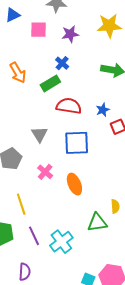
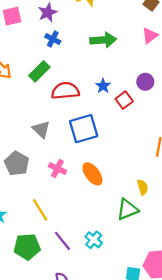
blue cross: (62, 63) -> (53, 39), moved
cyan cross: (61, 242) -> (94, 240), size x0.7

